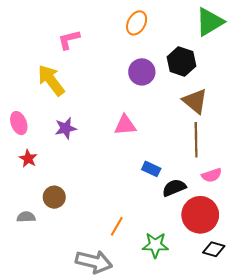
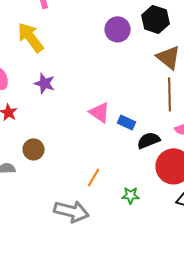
pink triangle: (125, 125) -> (100, 112), moved, turned 40
purple star: (66, 128) -> (45, 83), turned 30
green star: (155, 245) -> (131, 195), size x0.7

